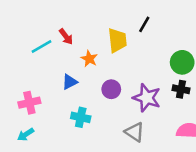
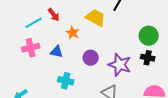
yellow trapezoid: (117, 40) -> (96, 18), turned -55
blue triangle: (70, 82) -> (57, 52), turned 40
pink cross: (29, 103) -> (31, 48), moved

